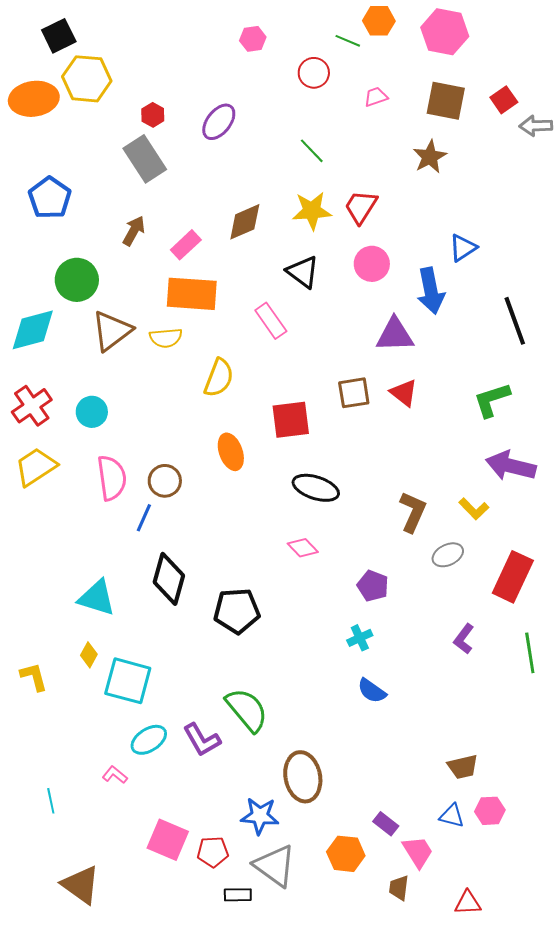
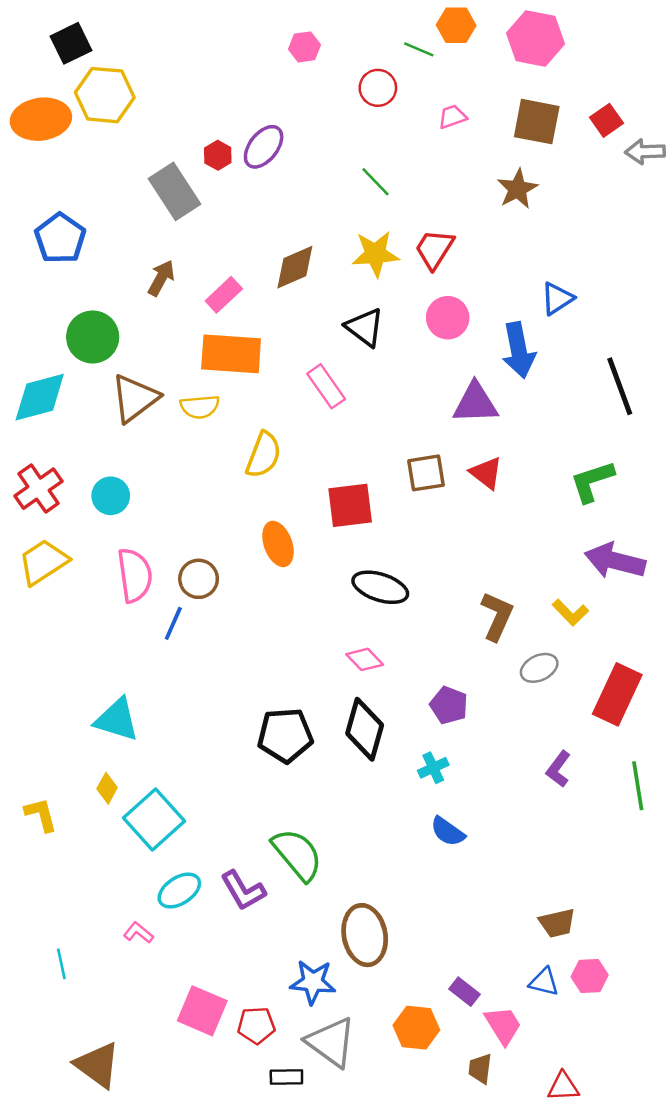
red hexagon: (153, 115) -> (218, 155), moved
black diamond: (169, 579) -> (365, 729), moved
cyan square: (128, 681) -> (154, 820), turned 33

